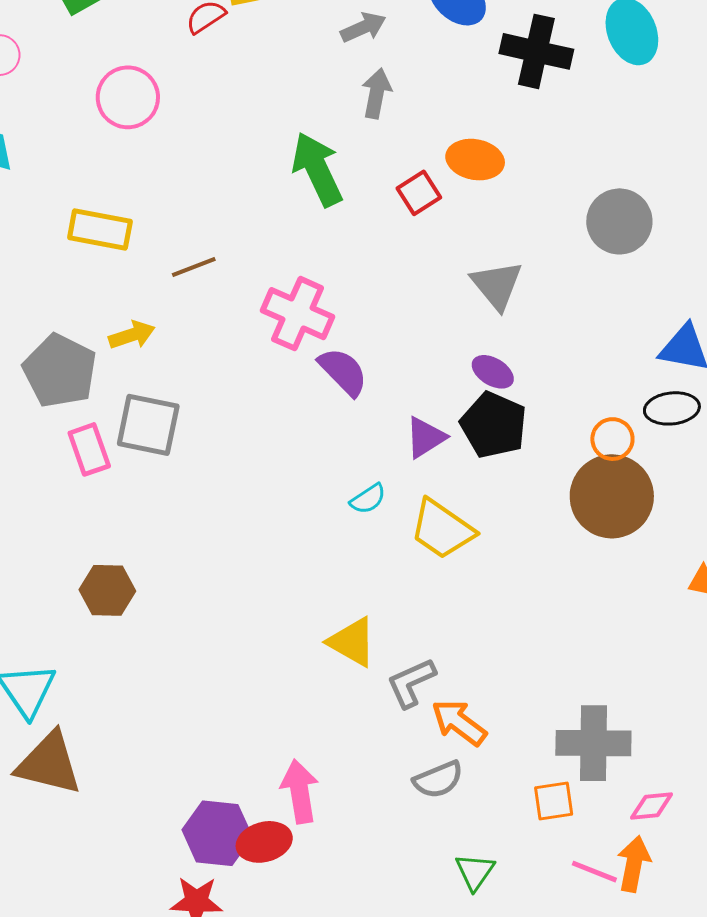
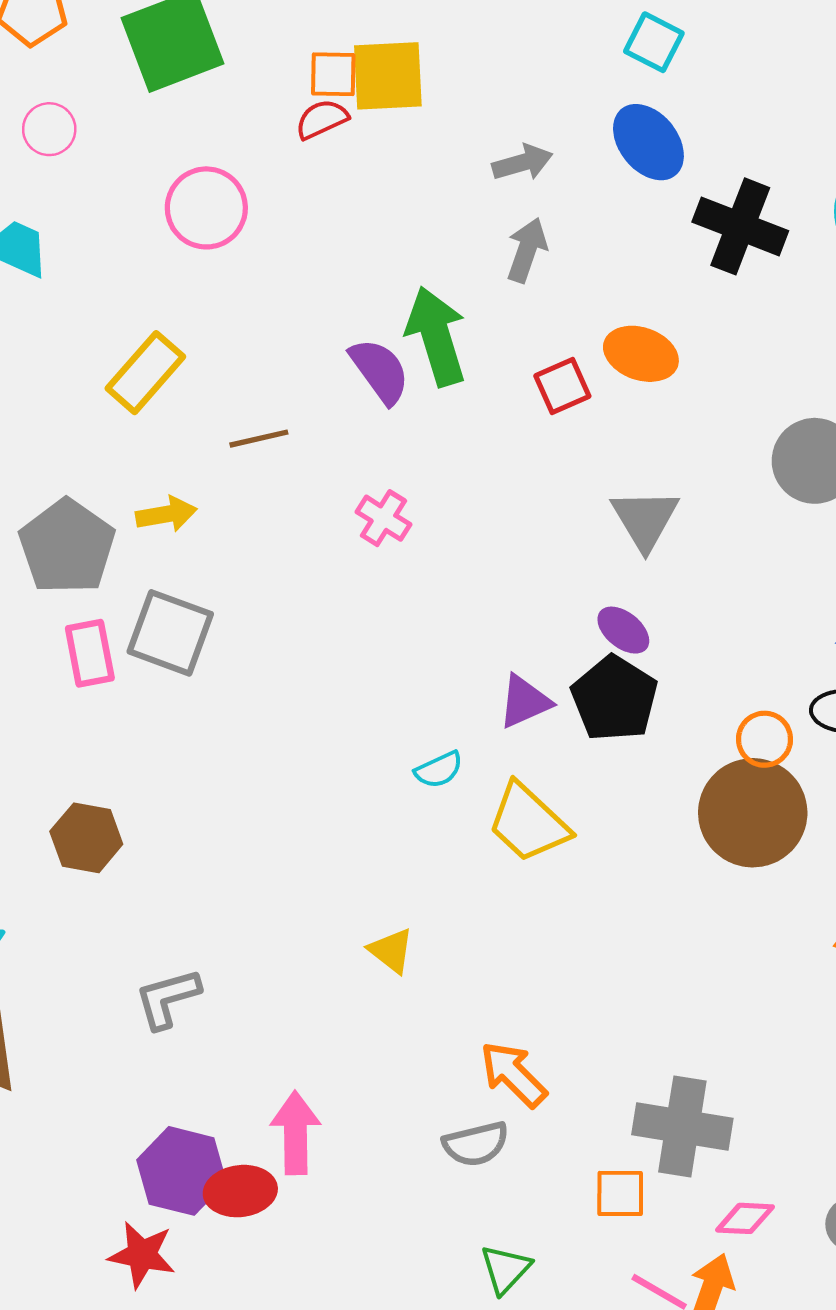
yellow rectangle: (100, 230) -> (145, 373), turned -68
pink cross: (298, 314) -> (383, 518), size x0.6
purple semicircle: (343, 372) -> (380, 371), moved
yellow triangle: (352, 642) -> (391, 951), size x0.7
gray L-shape: (411, 683) -> (167, 998), moved

